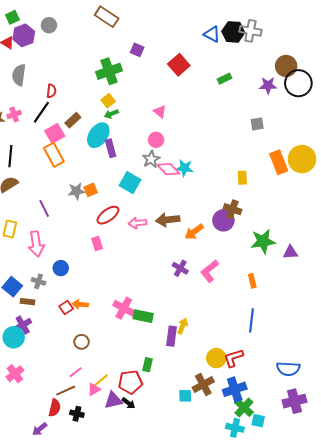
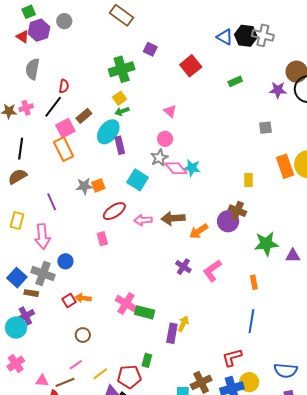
gray cross: (39, 281) -> (43, 274), size x1.6
yellow circle: (216, 358) -> (249, 382), moved
pink triangle: (94, 389) -> (42, 381), moved, turned 32

